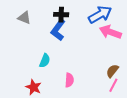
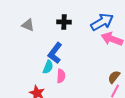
blue L-shape: (58, 30) -> (55, 53), moved
pink semicircle: (69, 80) -> (61, 76), moved

